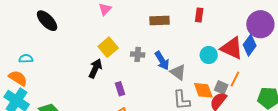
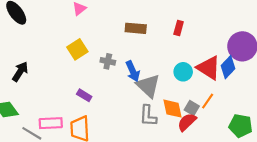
black arrow: (95, 68) -> (20, 72), moved
gray triangle: (178, 72) -> (148, 86), size x1.4
purple rectangle: (120, 89) -> (84, 95), turned -48

